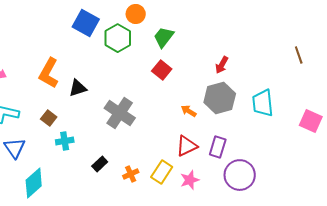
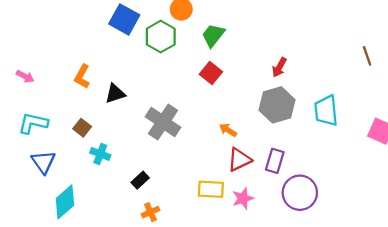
orange L-shape: (49, 73) -> (82, 76), size x0.7
orange arrow: (189, 111) -> (228, 130), moved
cyan cross: (65, 141) -> (100, 154), turned 30
yellow rectangle: (162, 172) -> (211, 189), turned 60
orange cross: (131, 174) -> (150, 212), moved

